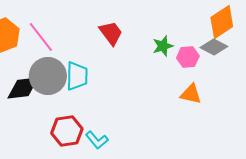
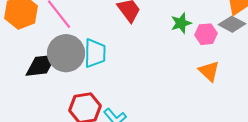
orange triangle: (191, 94) -> (209, 71), turned 30

